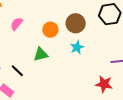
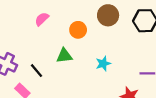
brown circle: (76, 23) -> (108, 15), moved
cyan star: (77, 47) -> (103, 64), moved

